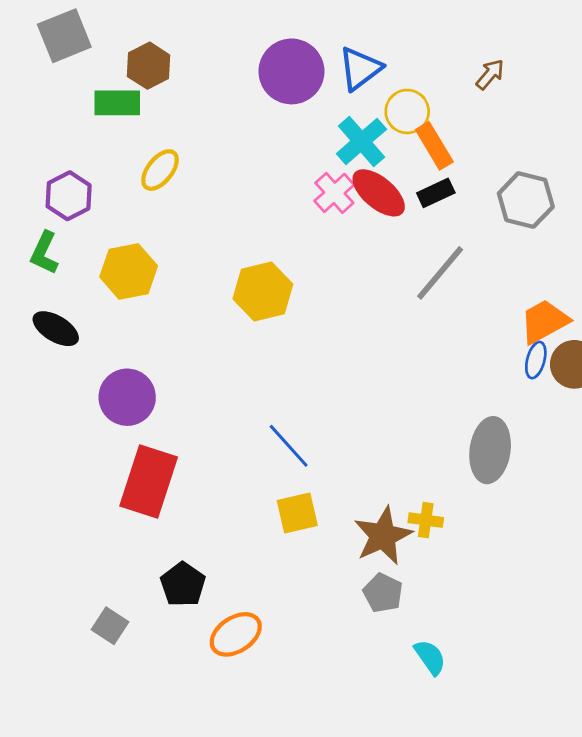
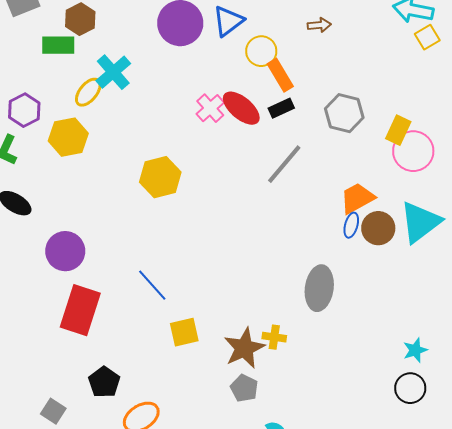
brown arrow: (490, 74) -> (319, 25), turned 45
cyan cross: (361, 141) -> (113, 72), moved
yellow hexagon: (129, 271) -> (68, 137), moved
blue line: (289, 446) -> (152, 285), moved

